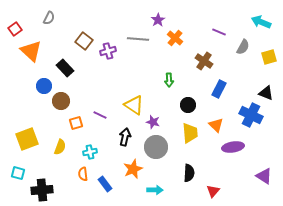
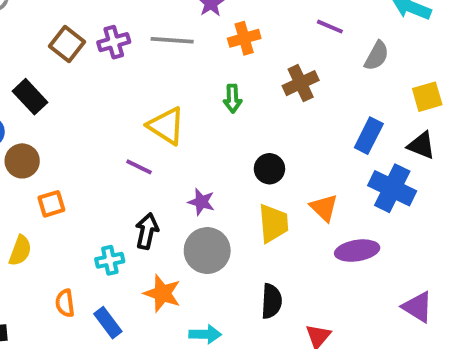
orange cross: (175, 38) -> (244, 38), turned 35
purple cross: (108, 51) -> (114, 42), moved
yellow square: (269, 57) -> (427, 97), moved
brown cross: (204, 61) -> (301, 83), turned 30
green arrow: (169, 80) -> (232, 99), moved
blue rectangle: (219, 89) -> (369, 136), moved
yellow triangle: (134, 105) -> (166, 126), moved
purple line: (100, 115) -> (139, 167), moved
cyan cross: (90, 152) -> (110, 260), moved
orange star: (133, 169) -> (162, 293), turned -30

